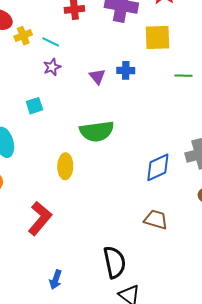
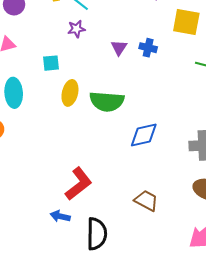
yellow ellipse: (65, 166) -> (70, 93), moved
blue diamond: (158, 167) -> (144, 135), moved
red L-shape: (40, 218) -> (79, 184), moved
blue arrow: (56, 280) -> (60, 216), moved, turned 72

